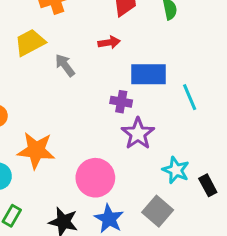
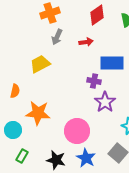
yellow trapezoid: (30, 42) -> (40, 64), moved
gray arrow: (65, 65) -> (57, 37), moved, turned -119

